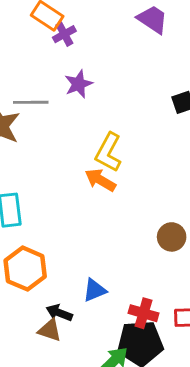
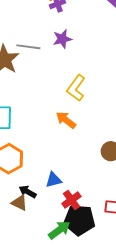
orange arrow: (100, 180) -> (66, 120), moved
red cross: (143, 313) -> (71, 200), moved, turned 30

